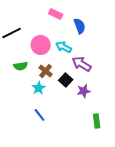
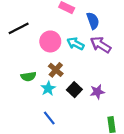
purple arrow: (82, 64) -> (101, 45), moved
green semicircle: (21, 66) -> (28, 76), moved
black square: (66, 80) -> (74, 90), moved

